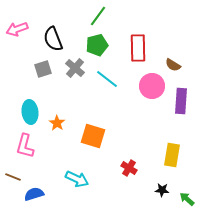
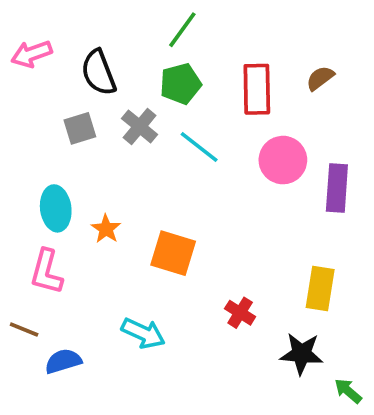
brown semicircle: (173, 65) -> (320, 78), moved, turned 112
black star: (162, 190) -> (302, 354), size x1.6
green arrow: (187, 199) -> (348, 391), moved

